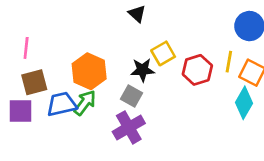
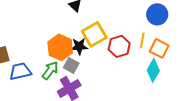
yellow square: (163, 53) -> (94, 34), size x1.4
orange hexagon: (89, 71) -> (60, 47), moved
green arrow: (85, 103) -> (50, 70), moved

